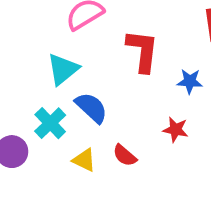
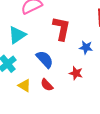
blue semicircle: (91, 108) -> (45, 59), moved

